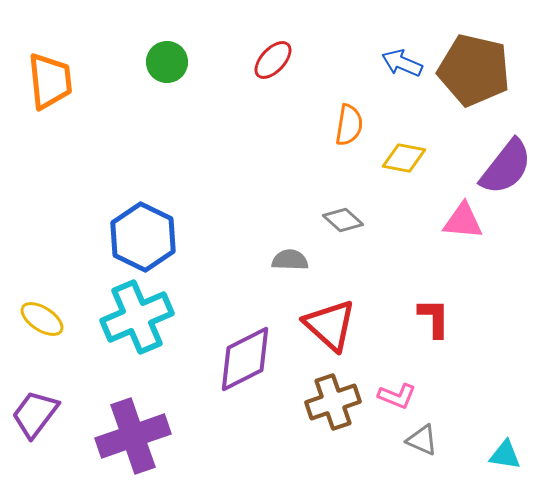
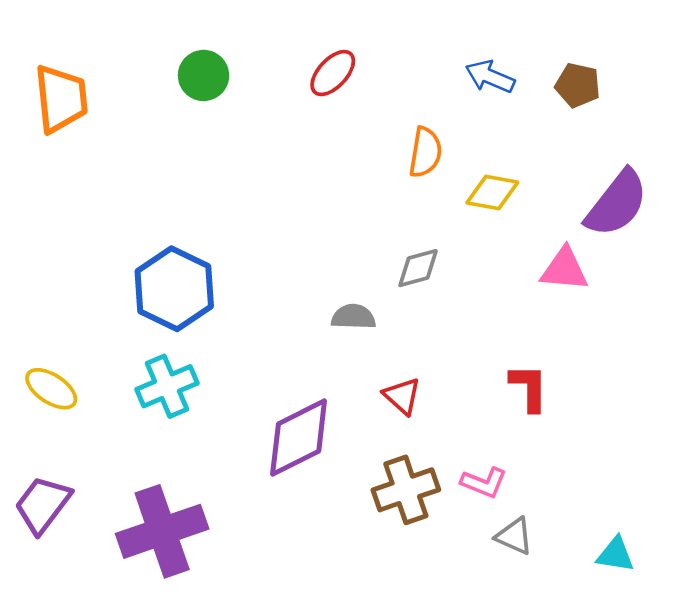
brown pentagon: (474, 70) -> (578, 85), size x0.5
gray diamond: (343, 220) -> (418, 268), turned -57
cyan cross: (137, 317) -> (167, 386), size x0.7
red triangle: (330, 325) -> (402, 396), size x0.6

